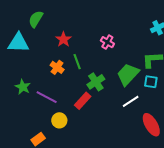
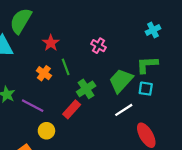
green semicircle: (36, 19) -> (21, 21), size x1.4

